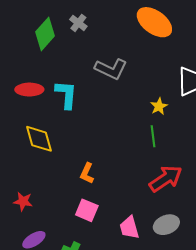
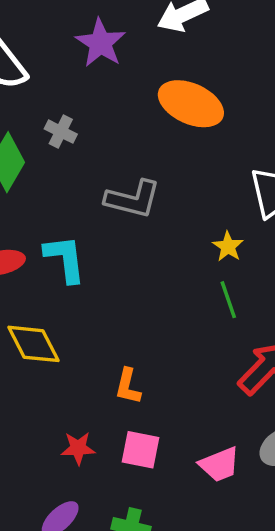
red star: (23, 201) -> (78, 448), moved
pink trapezoid: (129, 228) -> (219, 465), turned -85

